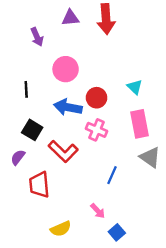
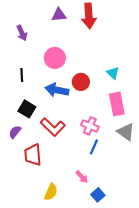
purple arrow: (37, 37) -> (22, 33), moved
pink cross: (97, 130) -> (90, 126), moved
yellow semicircle: (61, 229) -> (51, 192), turned -42

